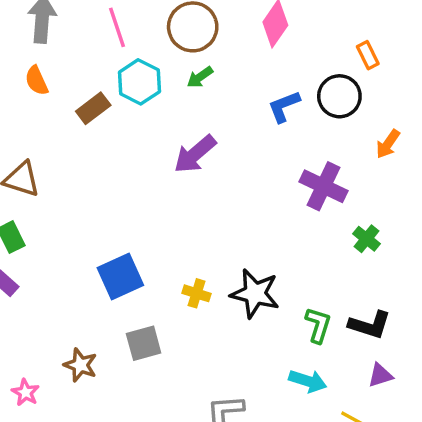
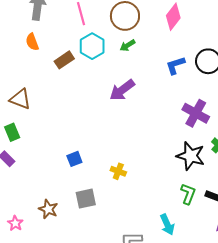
blue square: (120, 277) -> (74, 159), size x0.6
black star: (255, 294) -> (191, 156), moved
cyan arrow: (308, 381) -> (167, 225), moved, turned 45

